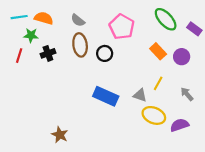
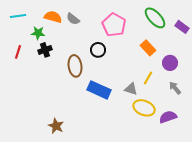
orange semicircle: (44, 18) -> (53, 17), moved
green star: (31, 35) -> (38, 33), moved
brown ellipse: (80, 45) -> (75, 66), moved
purple circle: (182, 57) -> (170, 63), moved

